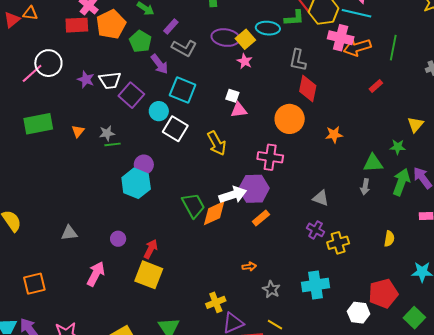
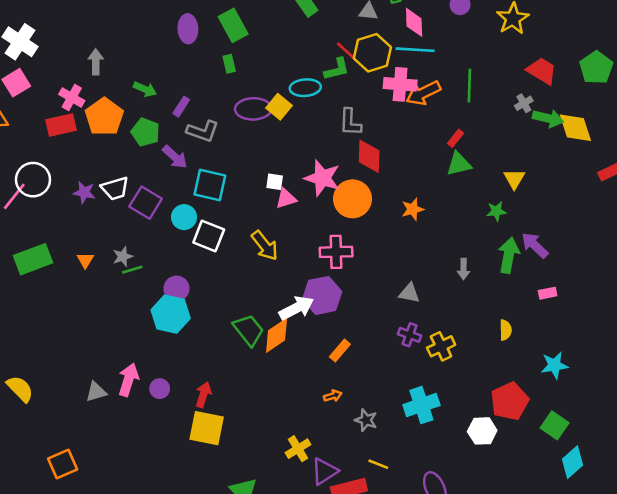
pink star: (245, 61) -> (322, 178), moved, size x1.8
green triangle: (373, 163) -> (459, 164), moved
orange rectangle: (261, 218) -> (340, 351), moved
pink arrow: (96, 274) -> (128, 380), moved

